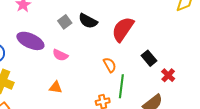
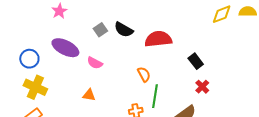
red semicircle: (123, 29) -> (158, 39), turned 48
black rectangle: (149, 58) -> (196, 61), moved

